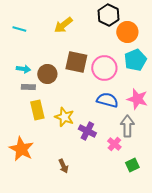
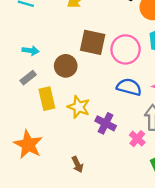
brown circle: (47, 74) -> (66, 66), moved
gray rectangle: (28, 87) -> (28, 78), moved, turned -40

